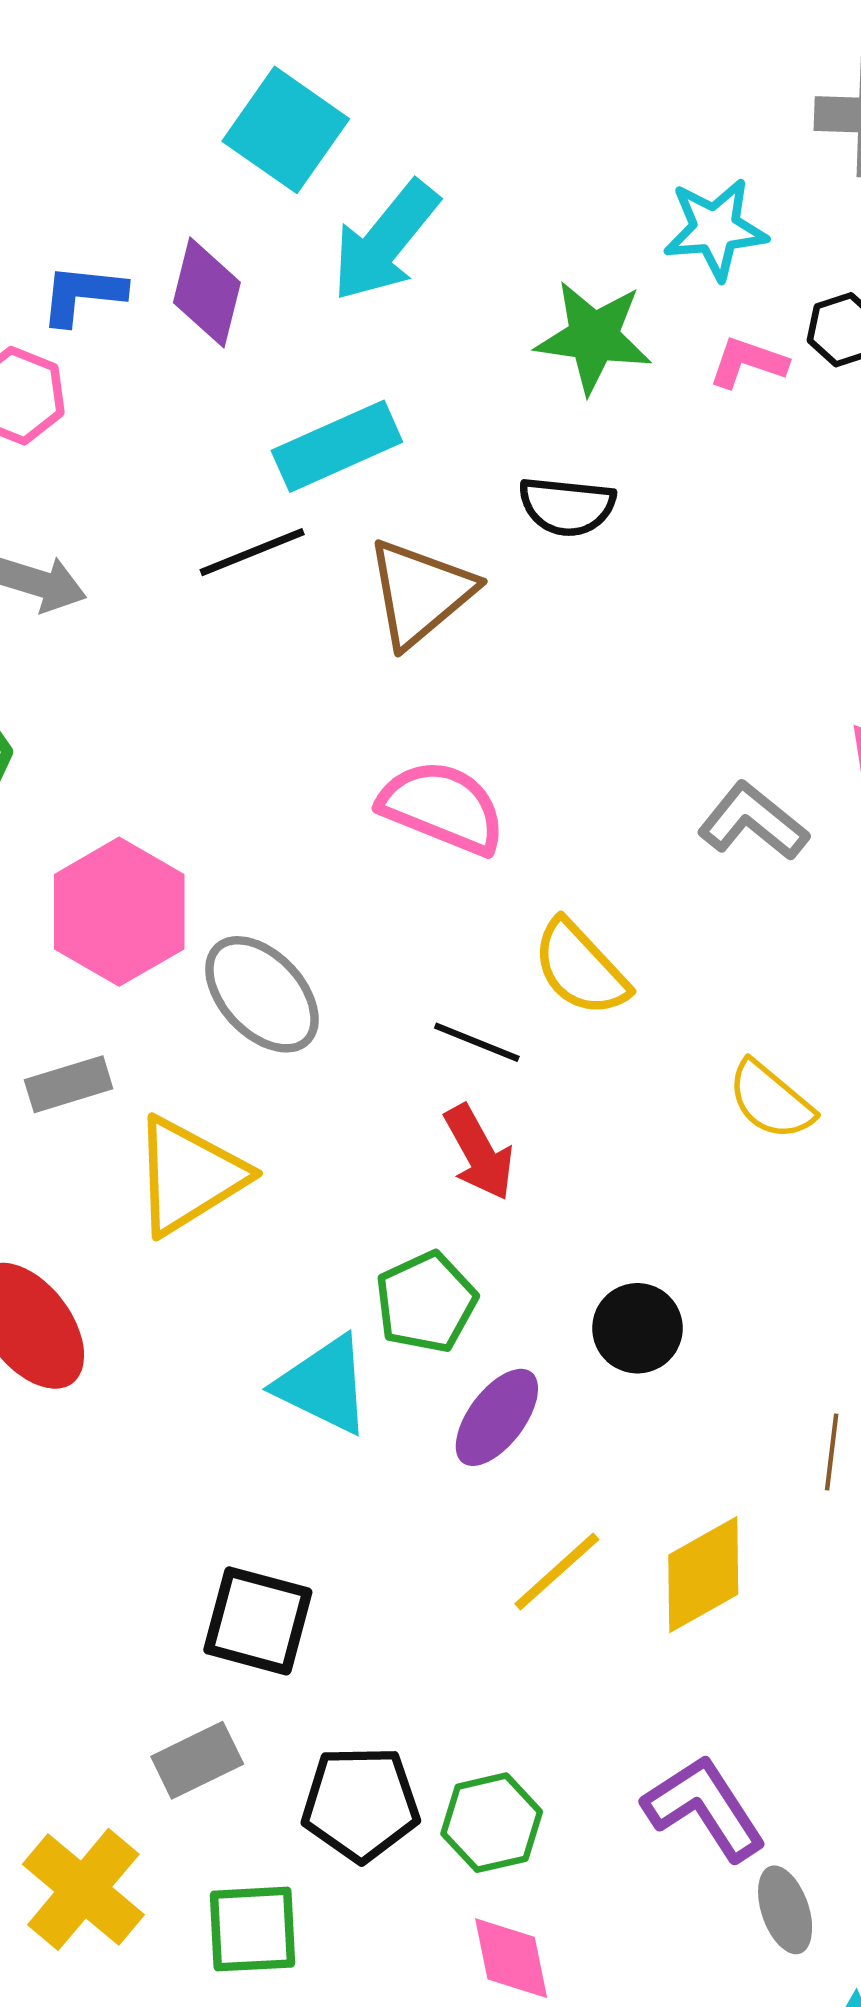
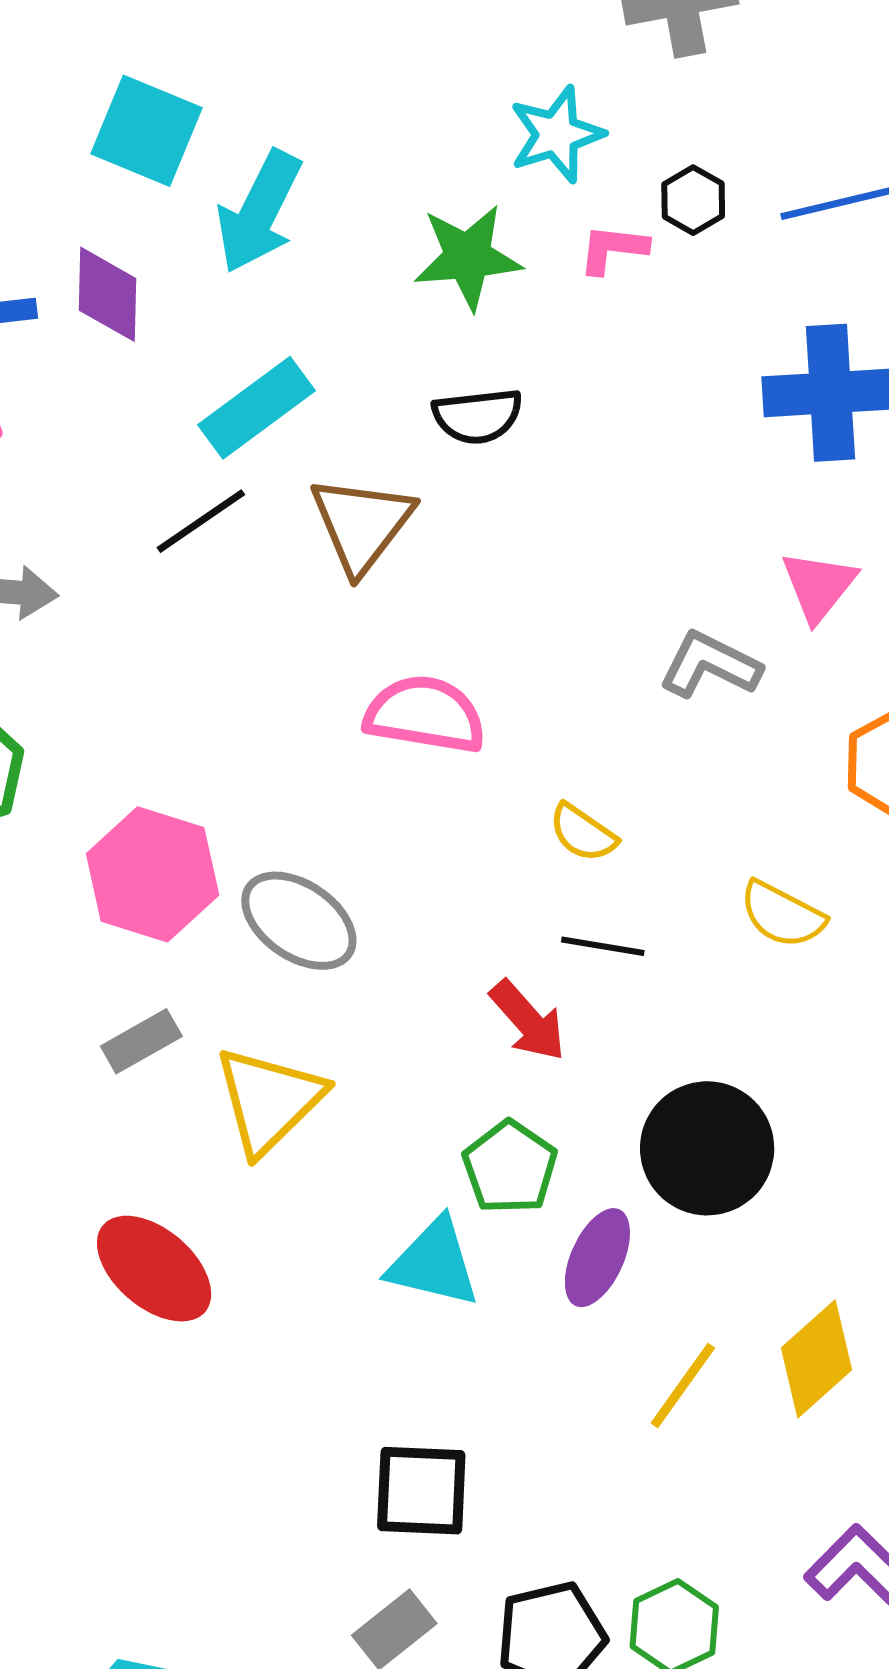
yellow semicircle: (580, 968) -> (583, 833), size x0.7
black line: (477, 1042) -> (603, 946), moved
black circle: (637, 1328) -> (707, 1148), size x1.6

